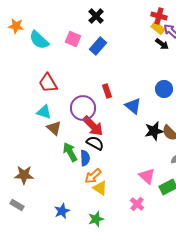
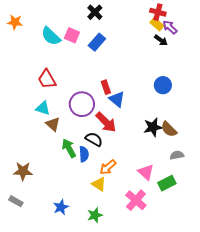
cyan semicircle: (39, 40) -> (51, 36), moved
blue triangle: (133, 106) -> (117, 99), moved
red arrow: (93, 126) -> (106, 122), moved
orange arrow: (93, 176) -> (108, 167), moved
pink cross: (137, 204) -> (136, 200), size x1.5

